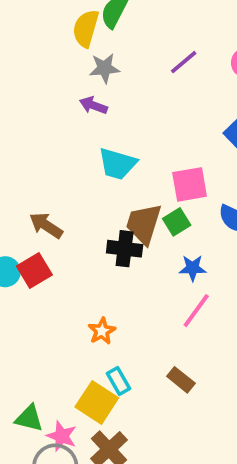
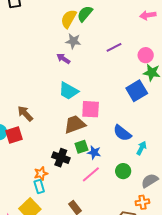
pink square: (190, 184) -> (91, 109), moved
green square: (177, 222) -> (81, 147), moved
brown trapezoid: (144, 224) -> (75, 124), turned 40
black cross: (125, 249) -> (61, 158), moved
cyan rectangle: (119, 381) -> (39, 186), moved

